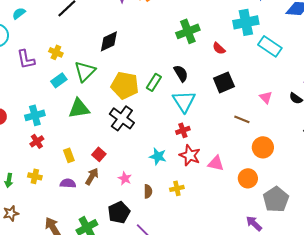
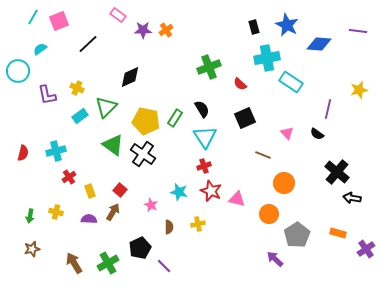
green triangle: (79, 108) -> (113, 145), moved, turned 45
red cross: (37, 141) -> (69, 177), moved
pink star: (125, 178) -> (151, 205), moved

